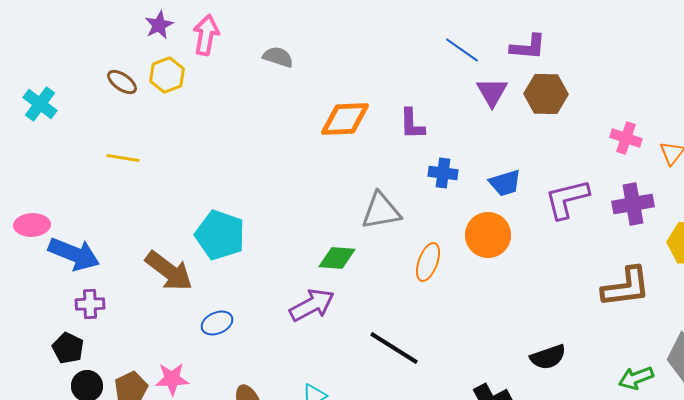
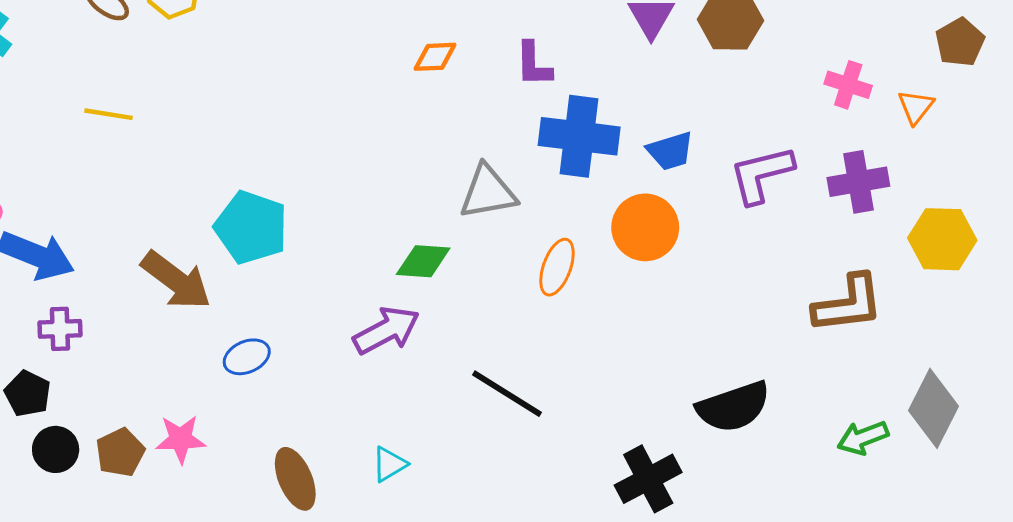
orange diamond: (345, 119) -> (435, 57), size x0.6
blue cross: (443, 173) -> (579, 136), size x1.8
black semicircle: (548, 357) -> (733, 407), size x1.4

